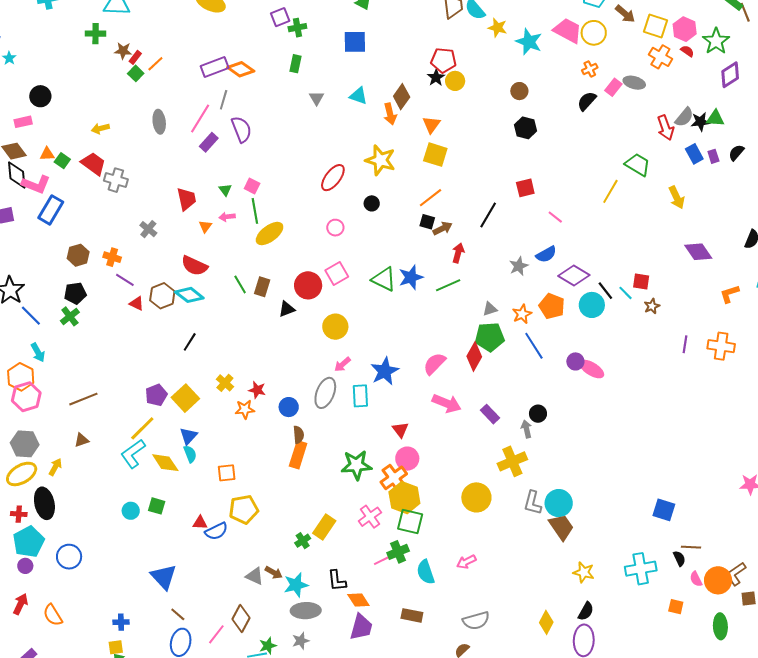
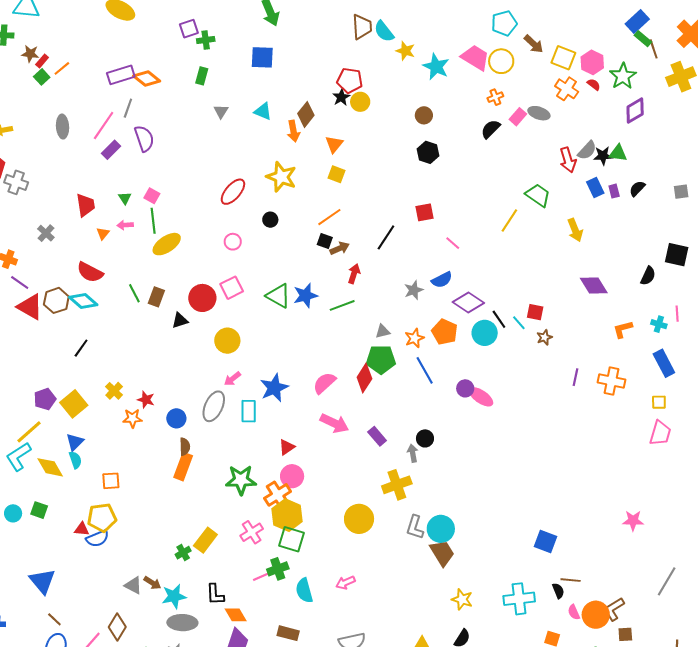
yellow square: (435, 155) -> (336, 174), size x0.7
red triangle: (137, 303) -> (30, 307), size x1.8
red triangle: (400, 430) -> (287, 447), turned 30
yellow pentagon: (244, 509) -> (102, 518), moved

